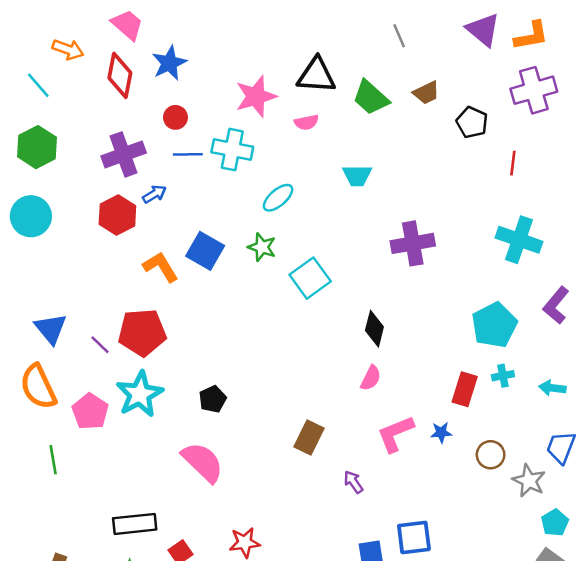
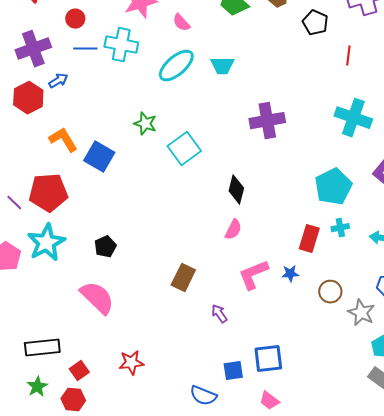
pink semicircle: (306, 122) -> (181, 23), turned 60
cyan ellipse: (278, 198) -> (176, 66), moved, size x1.4
blue square: (205, 251) -> (99, 157), moved

